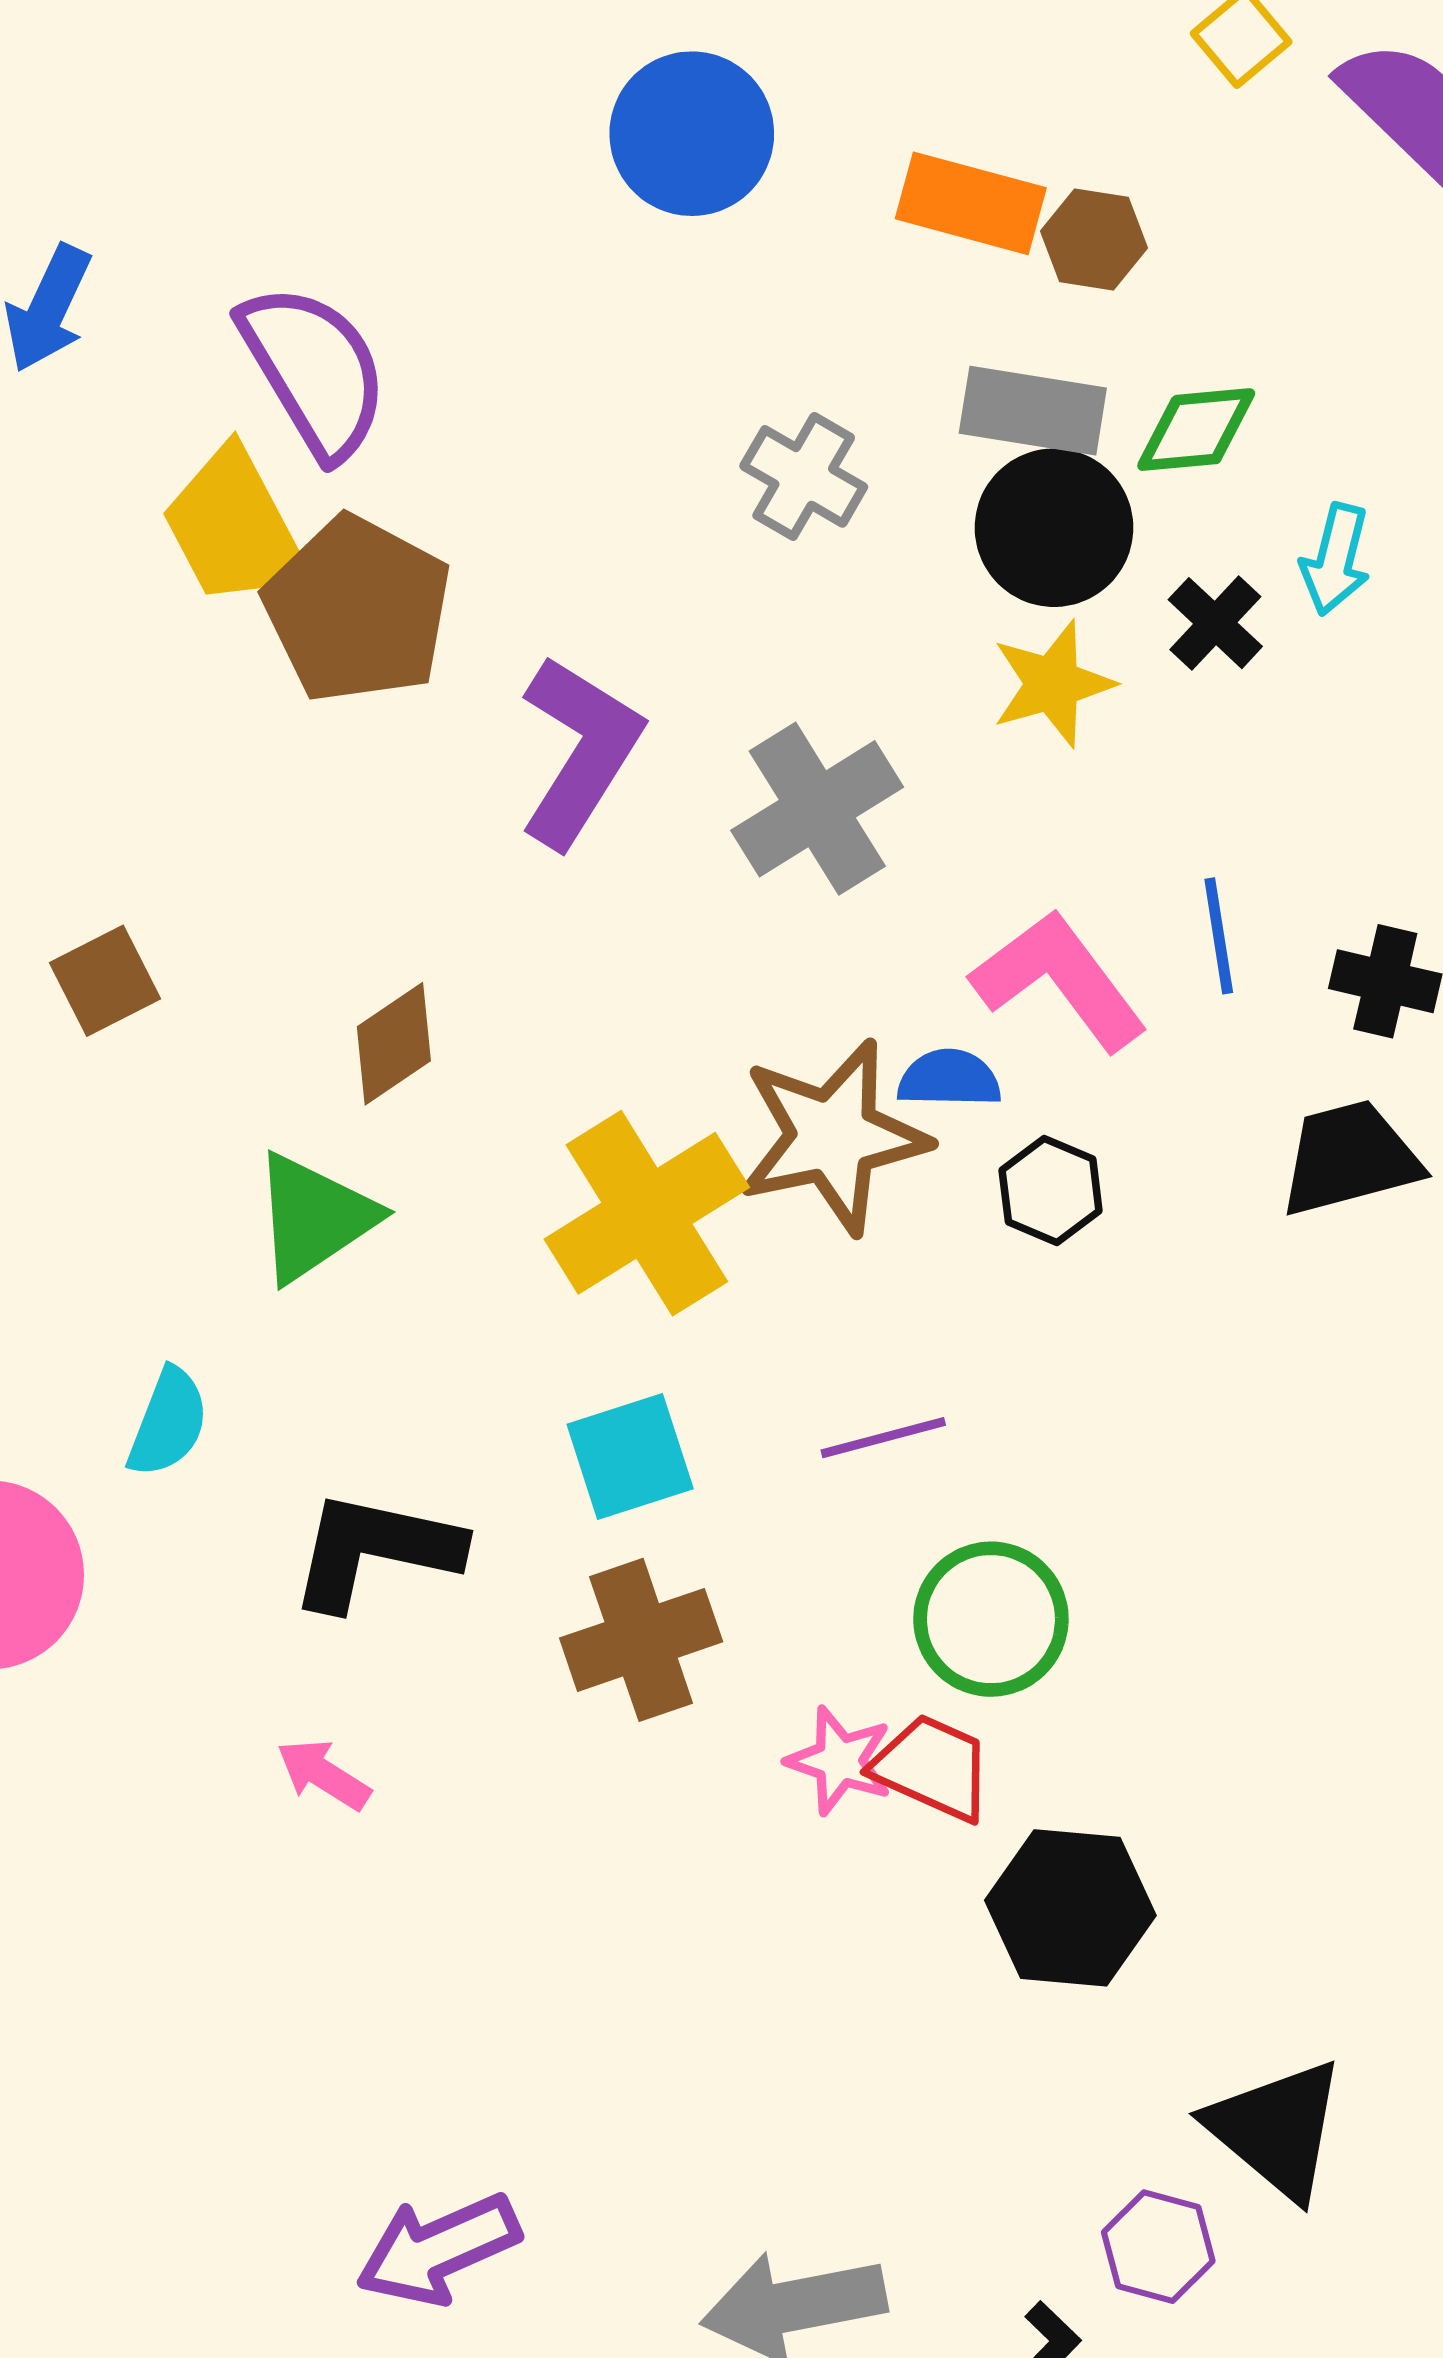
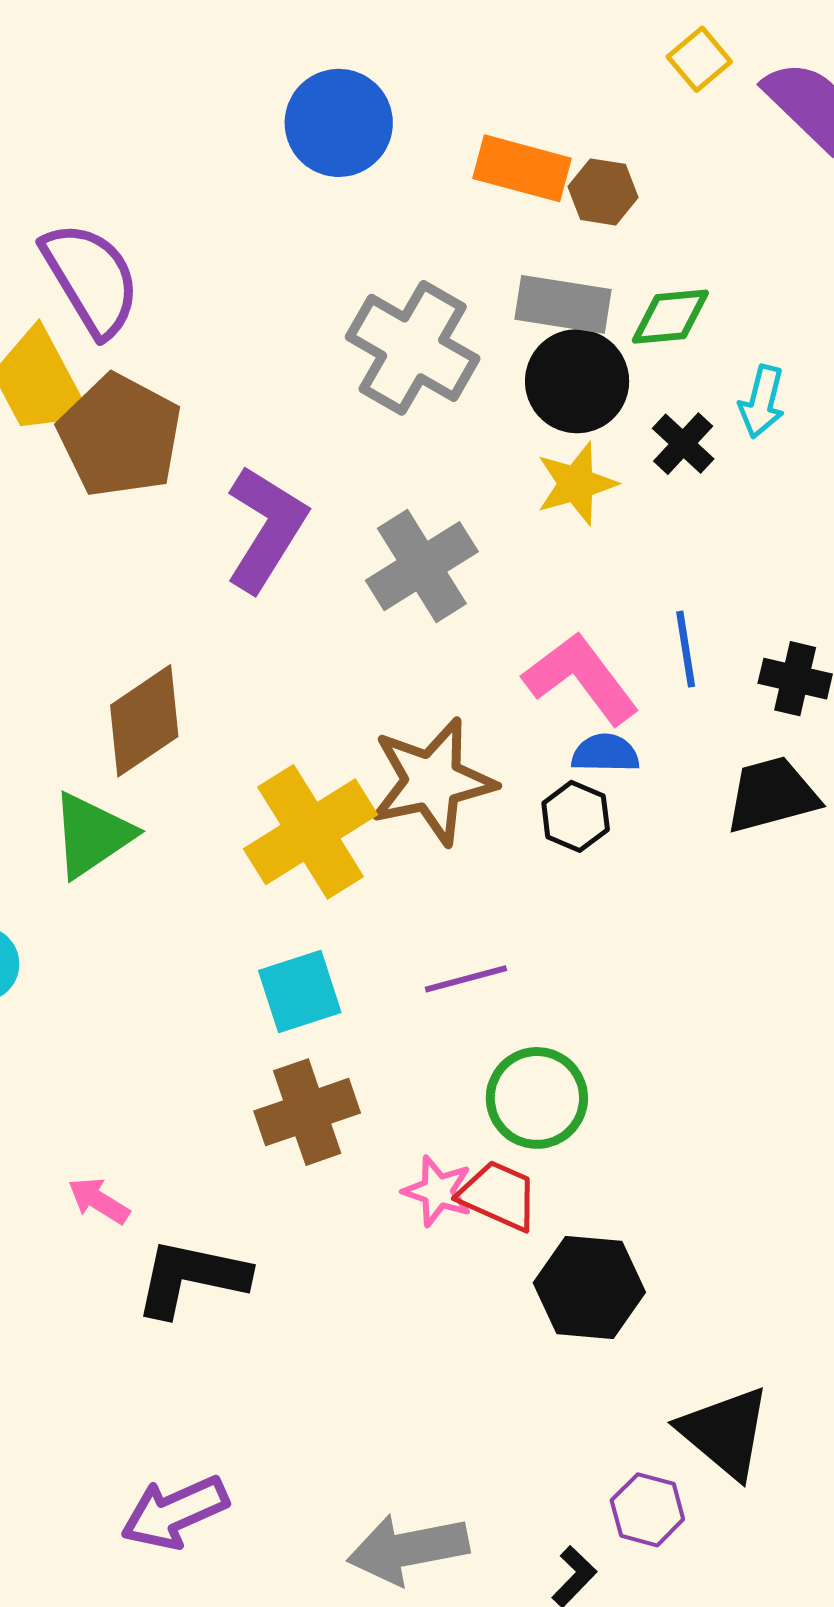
gray cross: (804, 476) -> (413, 348), size x1.6
brown diamond: (394, 1044) -> (144, 721), size x1.4
blue semicircle: (949, 1079) -> (605, 753), moved
black L-shape: (375, 1550) -> (191, 1278), moved

